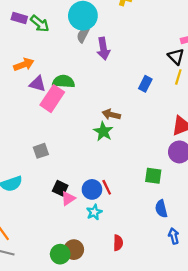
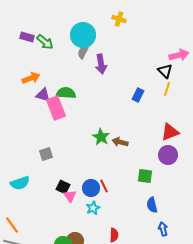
pink rectangle: (52, 99) -> (56, 108), turned -55
brown arrow: (111, 114) -> (120, 142), moved
pink triangle: (68, 199) -> (70, 196), turned -32

